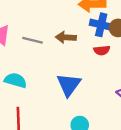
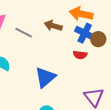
brown arrow: (66, 37) -> (53, 26), moved

